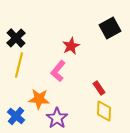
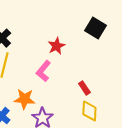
black square: (110, 28) -> (95, 28), turned -30

